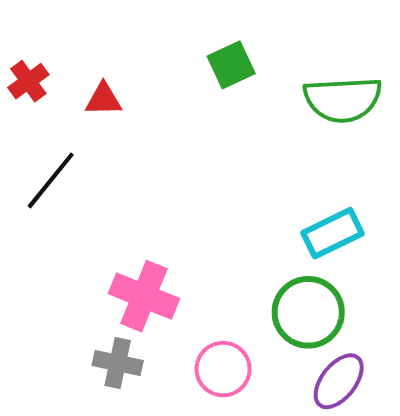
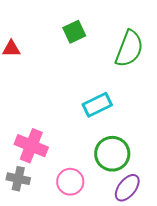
green semicircle: (343, 99) -> (129, 49), turned -66
cyan rectangle: (333, 233) -> (97, 105), moved

